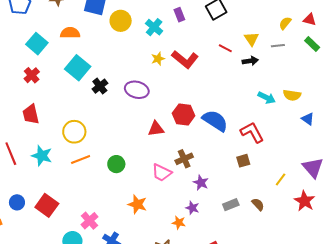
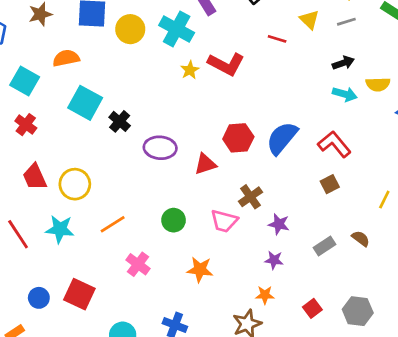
cyan cross: (154, 27) -> (177, 29), size x1.4
black arrow: (250, 61) -> (343, 63), moved
purple ellipse: (137, 90) -> (160, 148), moved
blue semicircle: (215, 121) -> (282, 138), turned -72
yellow circle: (74, 132) -> (75, 184), moved
green circle: (116, 164) -> (174, 220), moved
pink cross: (90, 221) -> (138, 264), moved
orange star: (179, 223) -> (265, 295), moved

